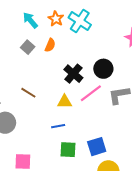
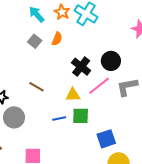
blue line: (58, 126) -> (59, 118), moved
green square: (68, 150) -> (81, 116), moved

